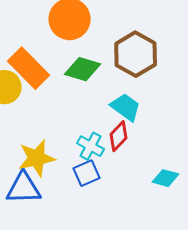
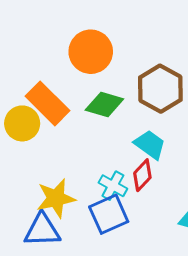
blue square: (87, 173) -> (109, 214), size x1.4

